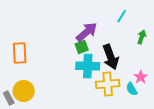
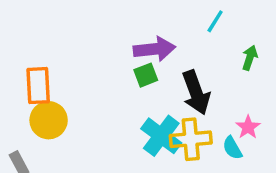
purple arrow: (87, 32) -> (154, 49), turned 35
cyan cross: (88, 66) -> (161, 136), moved, turned 35
yellow circle: (24, 91) -> (49, 120), moved

